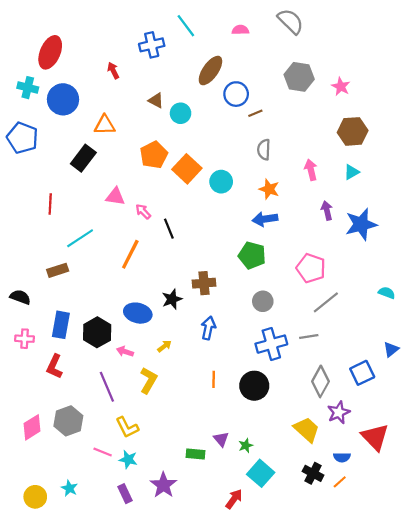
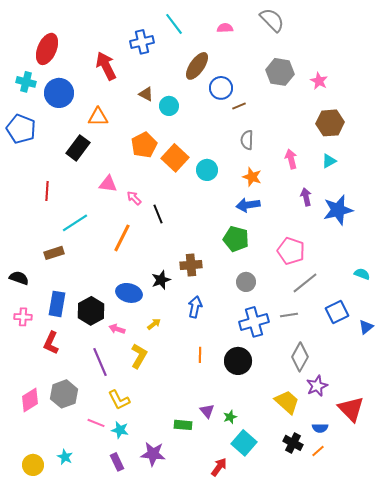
red arrow: (113, 71) -> (106, 66), size x1.8
blue square: (362, 373) -> (337, 312), moved
purple star: (163, 485) -> (153, 454), turned -30

